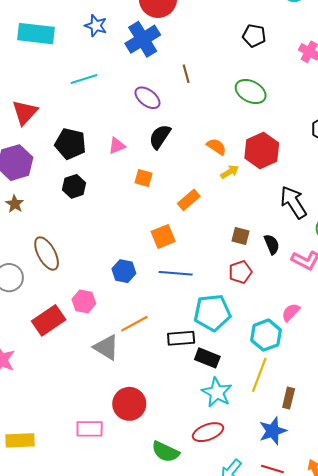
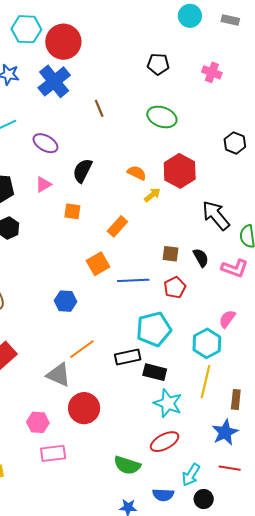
purple ellipse: (147, 98) -> (45, 143), moved
blue line: (176, 273) -> (133, 280), moved
pink hexagon: (84, 301) -> (38, 422), moved
red circle: (129, 404) -> (84, 408), moved

